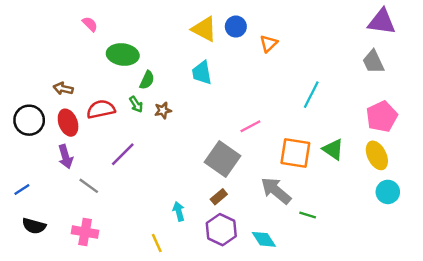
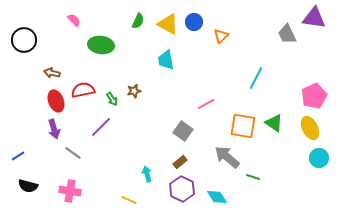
gray trapezoid: (373, 62) -> (287, 34), moved
green semicircle: (147, 80) -> (138, 21), moved
green arrow: (136, 104) -> (112, 99), moved
black circle: (29, 120) -> (24, 40), moved
gray square: (222, 159) -> (183, 131), size x0.7
yellow line: (157, 243) -> (129, 200), turned -42

